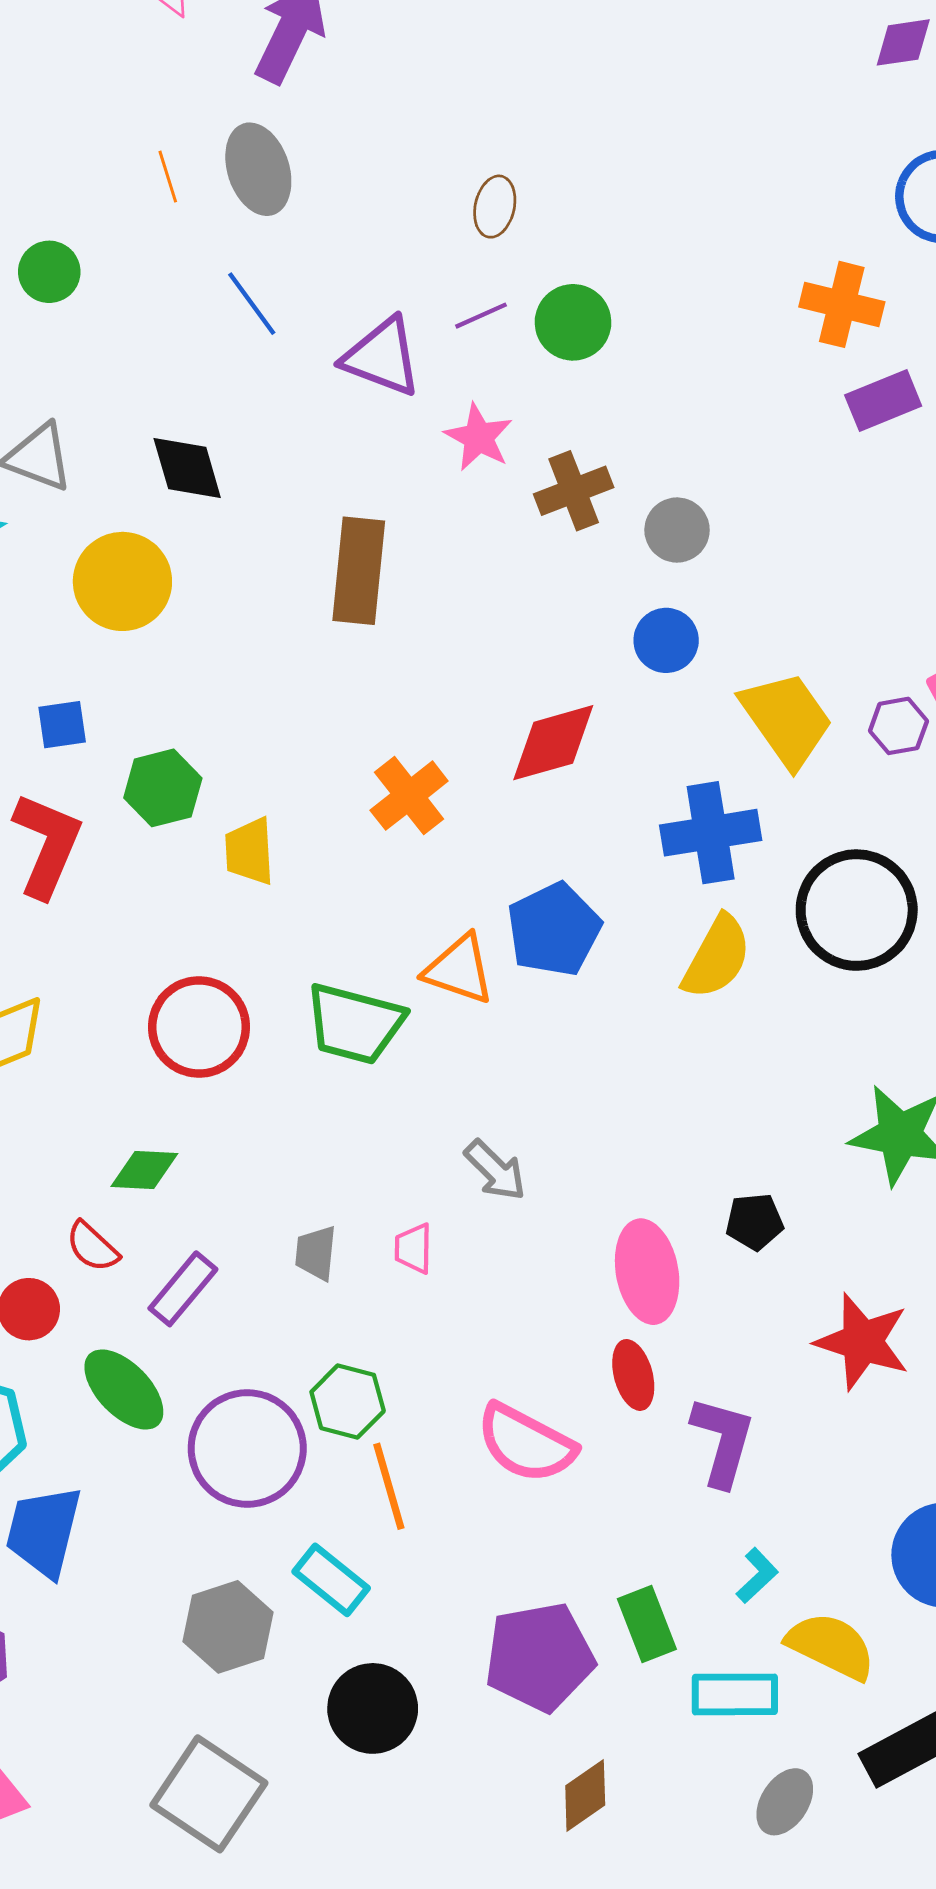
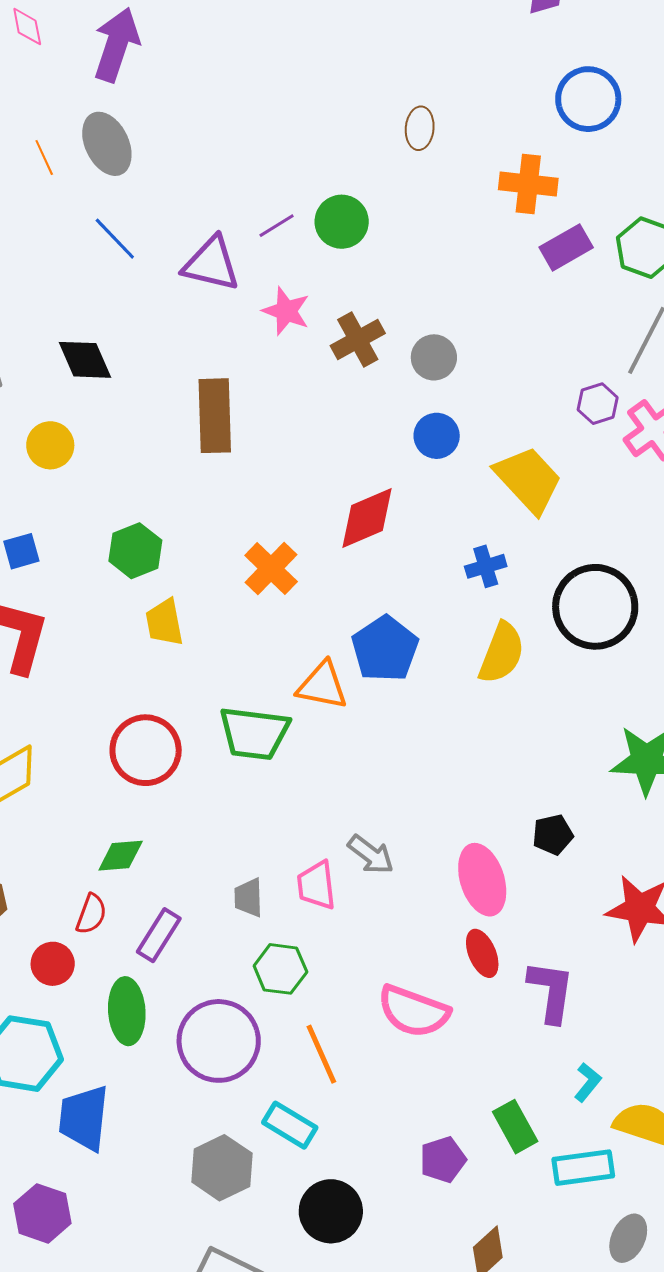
brown ellipse: (495, 207) -> (420, 128), moved
yellow circle: (122, 581) -> (50, 445), size x0.7
purple hexagon: (898, 726) -> (598, 404), moved
green hexagon: (163, 788) -> (135, 551), moved
blue cross: (711, 833) -> (486, 566), size x0.6
gray arrow: (495, 1170) -> (371, 855), moved
red semicircle: (92, 1247) -> (91, 914), turned -105
pink trapezoid: (413, 1248) -> (316, 885), size x1.4
green ellipse: (124, 1389) -> (127, 1011), turned 48
green hexagon: (348, 1401) -> (280, 969), moved
purple pentagon: (539, 1657) -> (443, 1160), size x0.6

